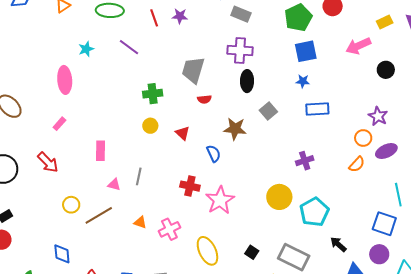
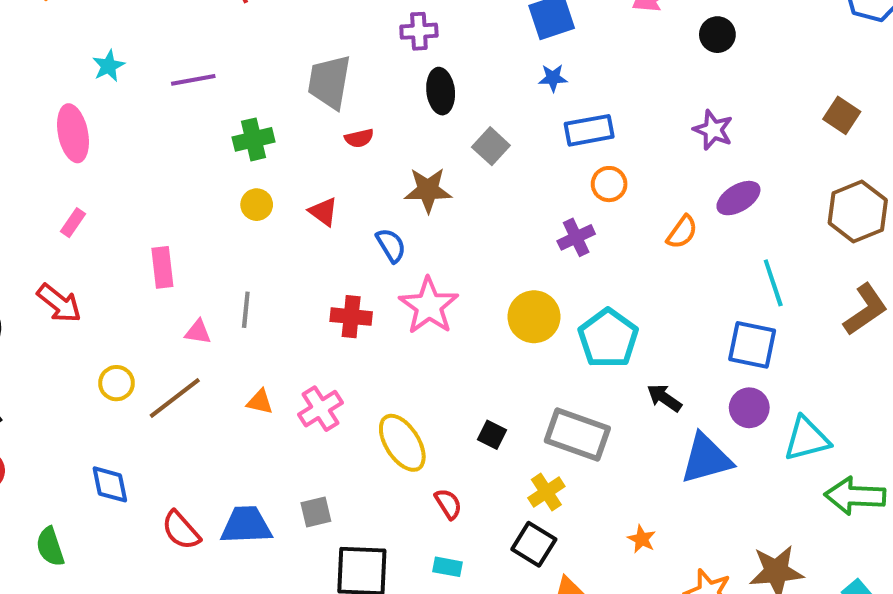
purple line: (129, 47) -> (193, 80), moved, turned -40
purple cross: (240, 50) -> (419, 31), size x0.7
orange circle: (363, 138) -> (609, 184), moved
pink star: (220, 200) -> (429, 306), moved

